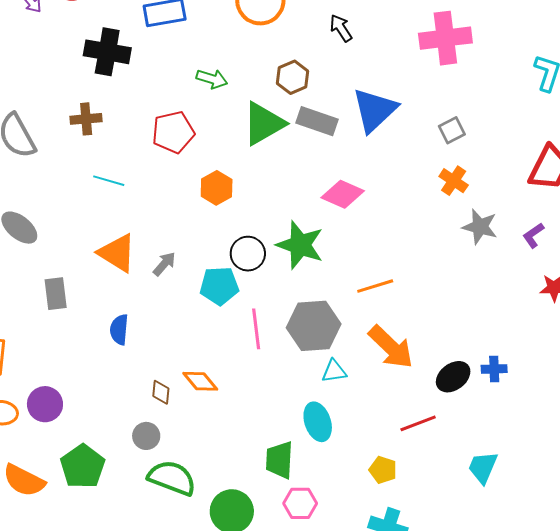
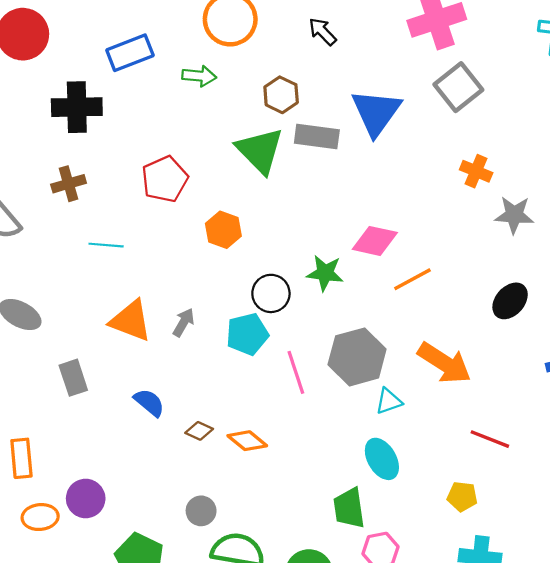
green arrow: (212, 79) -> (199, 76), moved
green triangle: (264, 124) -> (260, 151), turned -33
gray square: (452, 130) -> (458, 87), moved, size x1.6
pink diamond: (343, 194) -> (375, 241), moved
green star: (300, 245) -> (325, 273), size x0.7
orange line: (375, 286) -> (412, 279), moved
blue semicircle: (119, 330) -> (149, 403), turned 136
black ellipse: (453, 377) -> (510, 301), moved
brown diamond: (161, 392) -> (199, 431), moved, turned -60
red line: (418, 423) -> (490, 439), turned 54

